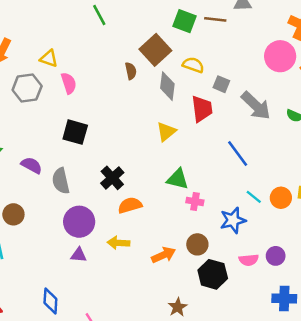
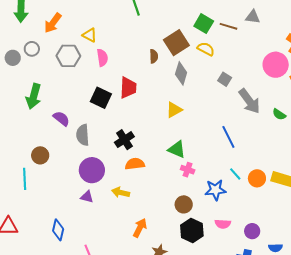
yellow semicircle: (193, 65) -> (206, 49), moved
red trapezoid: (202, 109) -> (128, 88), moved
orange arrow: (164, 255) -> (140, 228), moved, turned -48
purple circle: (276, 256) -> (252, 231), moved

